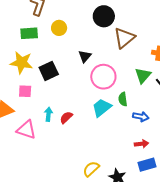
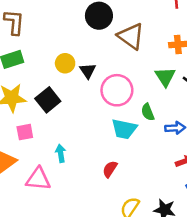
yellow circle: (59, 28) -> (65, 63), moved
brown triangle: (124, 38) -> (131, 36), turned -30
cyan trapezoid: (102, 108) -> (124, 129), turned -115
red semicircle: (66, 117) -> (110, 169), moved

